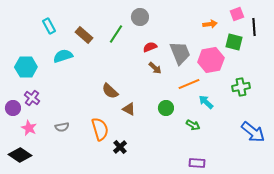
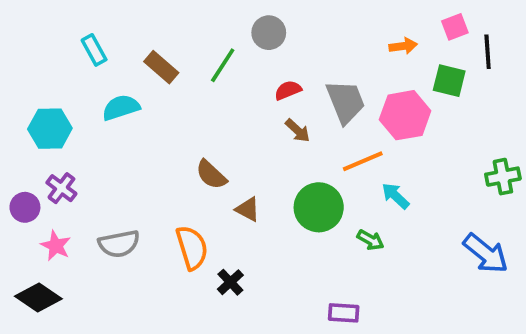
green cross: (241, 87) -> (503, 177), moved
green circle: (166, 108) -> (319, 207), size x1.6
gray semicircle: (62, 127) -> (119, 244), size x1.5
purple rectangle: (197, 163) -> (344, 313), moved

